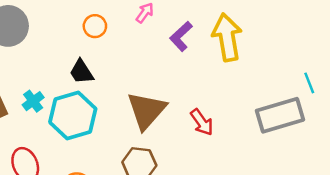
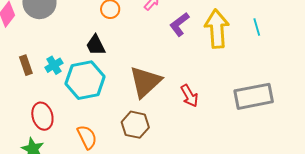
cyan line: (309, 83) -> (257, 27), moved

